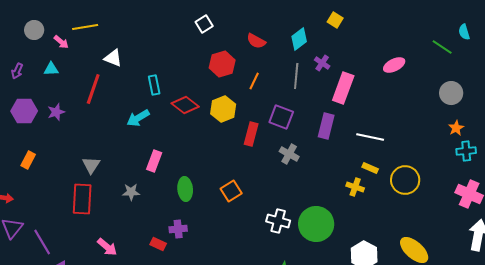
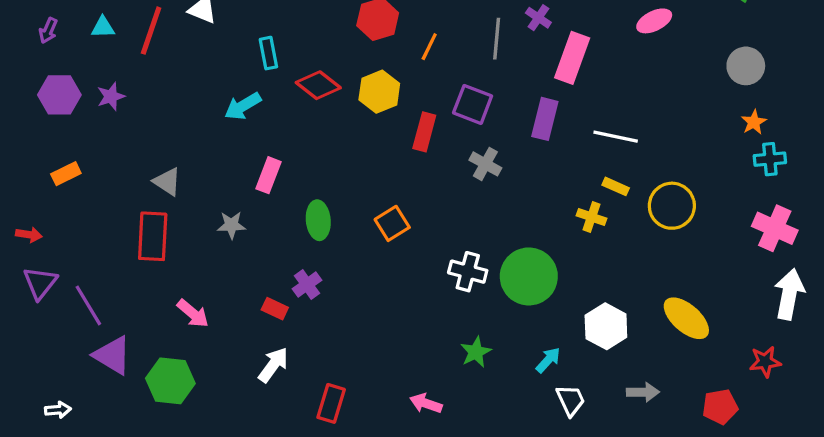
red line: (93, 89) -> (151, 31), moved
orange rectangle: (28, 160) -> (66, 174), turned 36
gray triangle: (91, 165) -> (167, 182), turned -30
purple cross: (178, 229) -> (307, 284), turned -30

